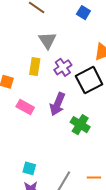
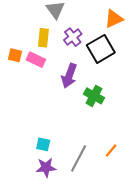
pink rectangle: (25, 107) -> (36, 60), moved
orange line: (94, 178) -> (111, 150), turned -48

